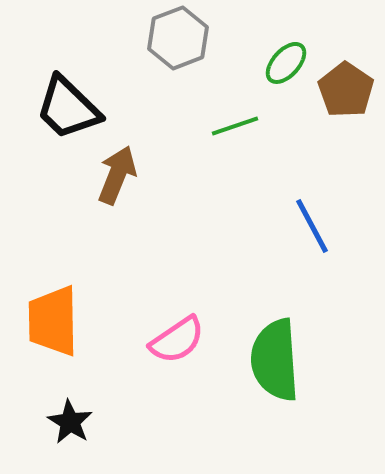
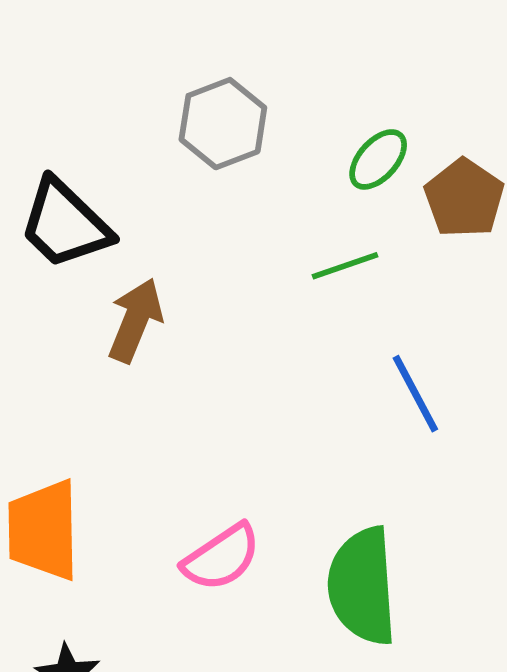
green line: (235, 126) -> (345, 266), moved

